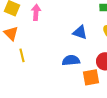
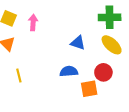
yellow line: (22, 55) -> (19, 75), moved

